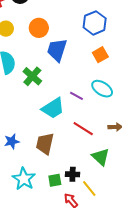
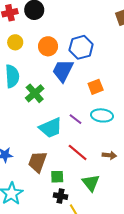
blue hexagon: (95, 23) -> (81, 47), moved
orange square: (100, 55) -> (96, 87), moved
cyan ellipse: (102, 89) -> (102, 115), turned -35
green square: (55, 180) -> (57, 177), moved

